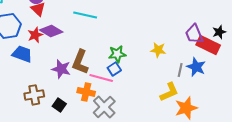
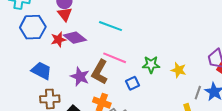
blue trapezoid: (22, 54) -> (41, 71), moved
green star: (117, 54) -> (151, 65), moved
pink line: (101, 78) -> (115, 58), moved

